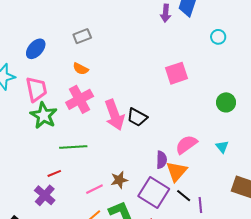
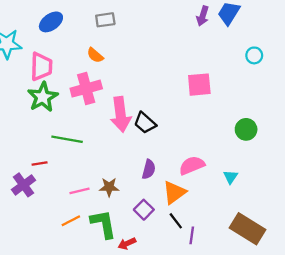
purple semicircle: (161, 160) -> (149, 169), moved
purple square: (154, 192) -> (144, 210), size x0.6

